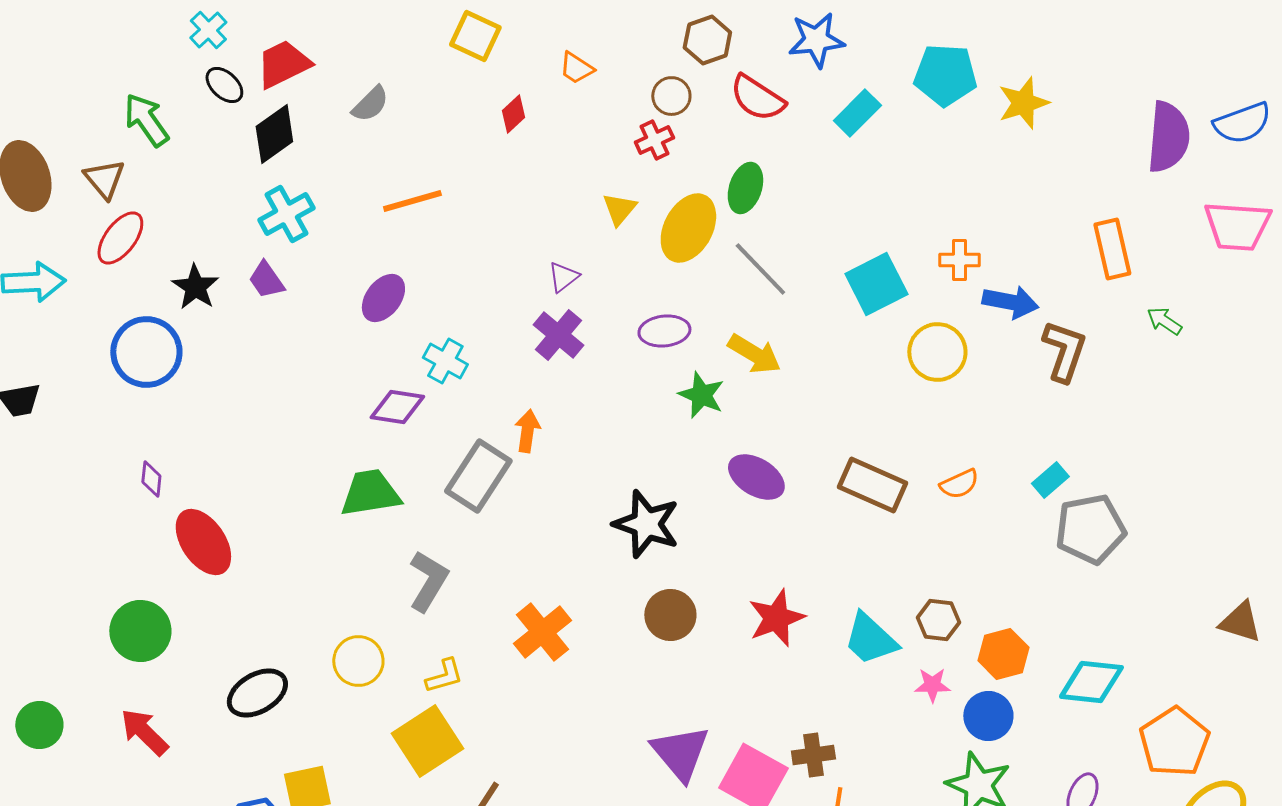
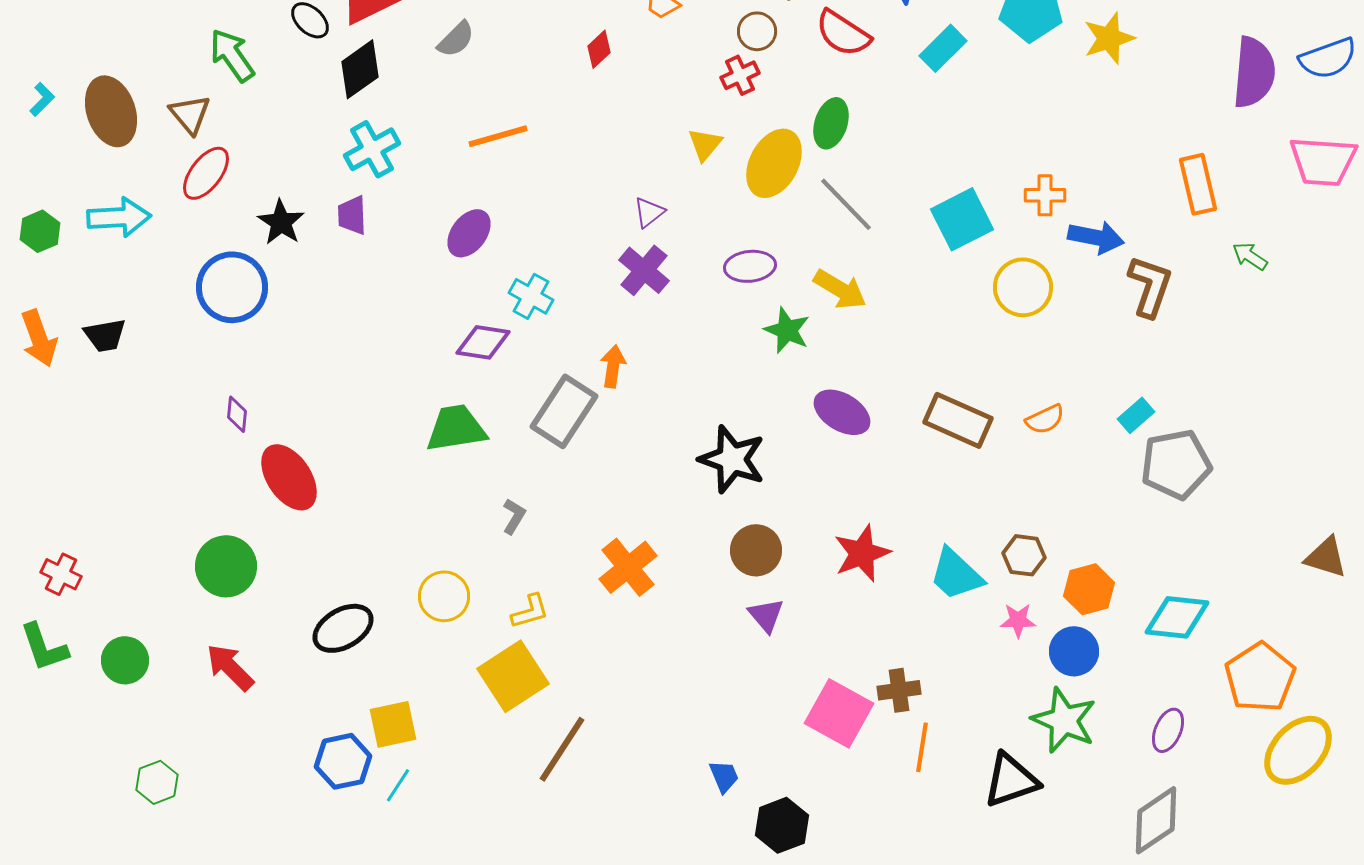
purple trapezoid: (266, 280) -> (352, 215), turned 33
gray L-shape: (428, 581) -> (514, 516), size x0.6
purple triangle: (680, 753) -> (766, 615), moved, size x0.6

